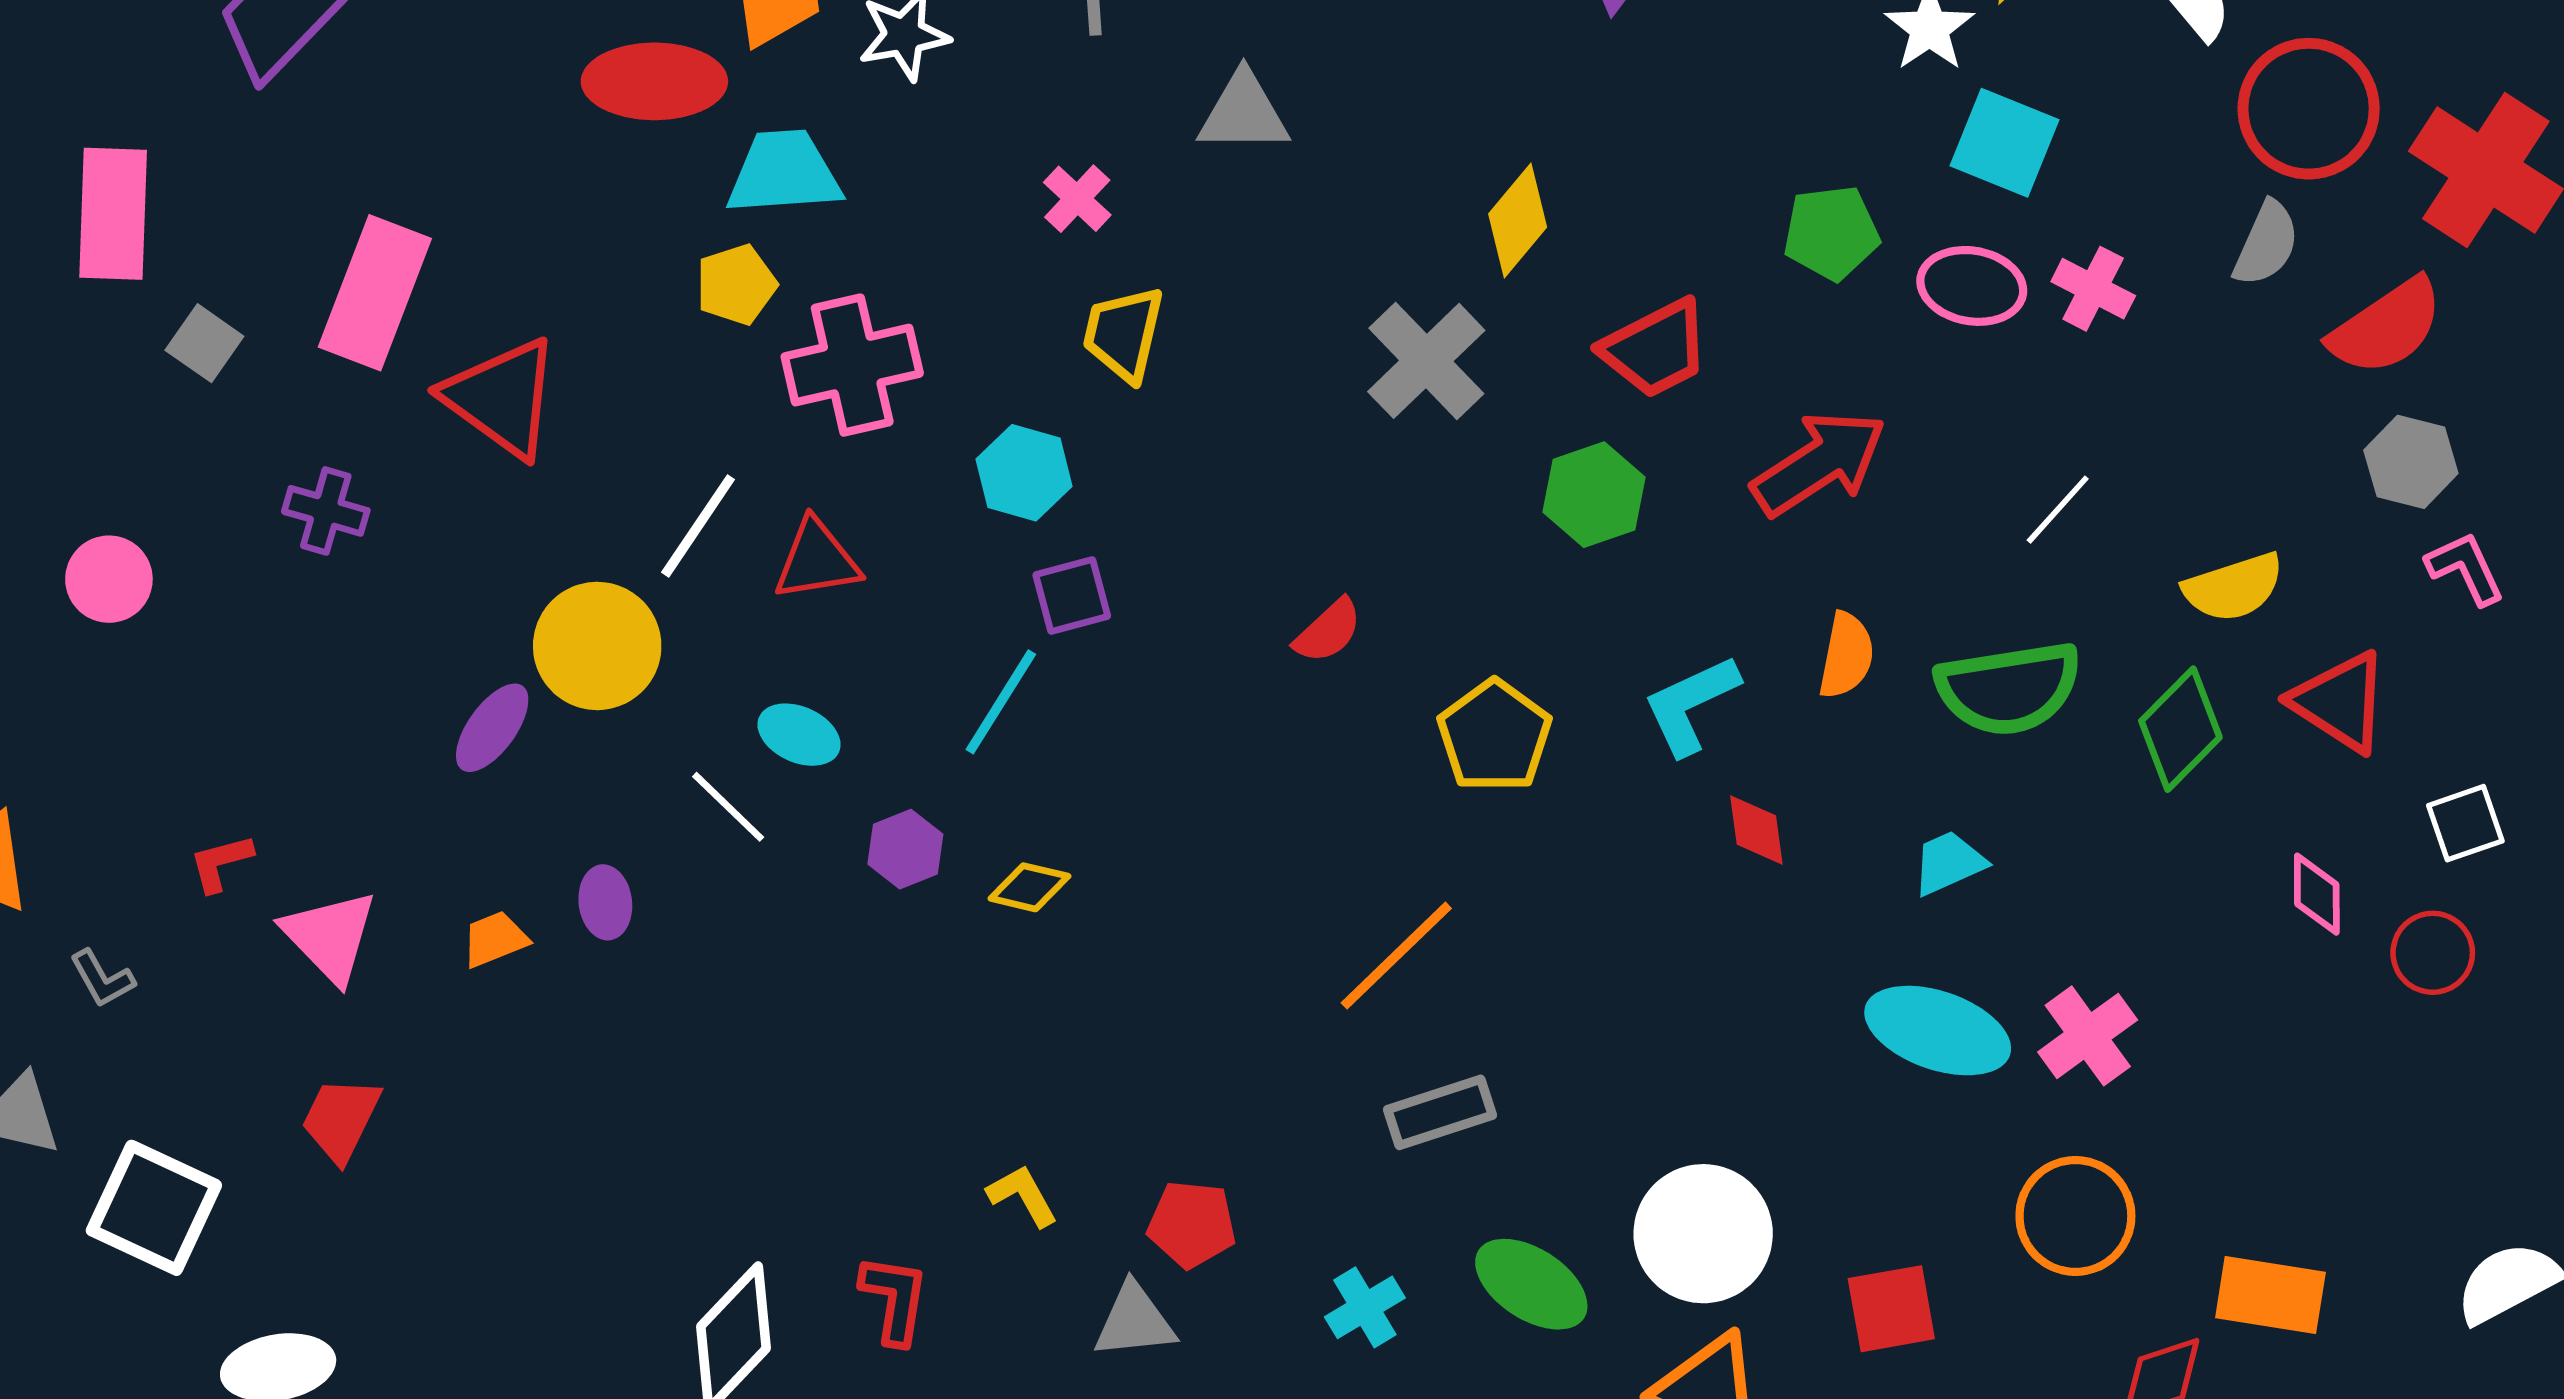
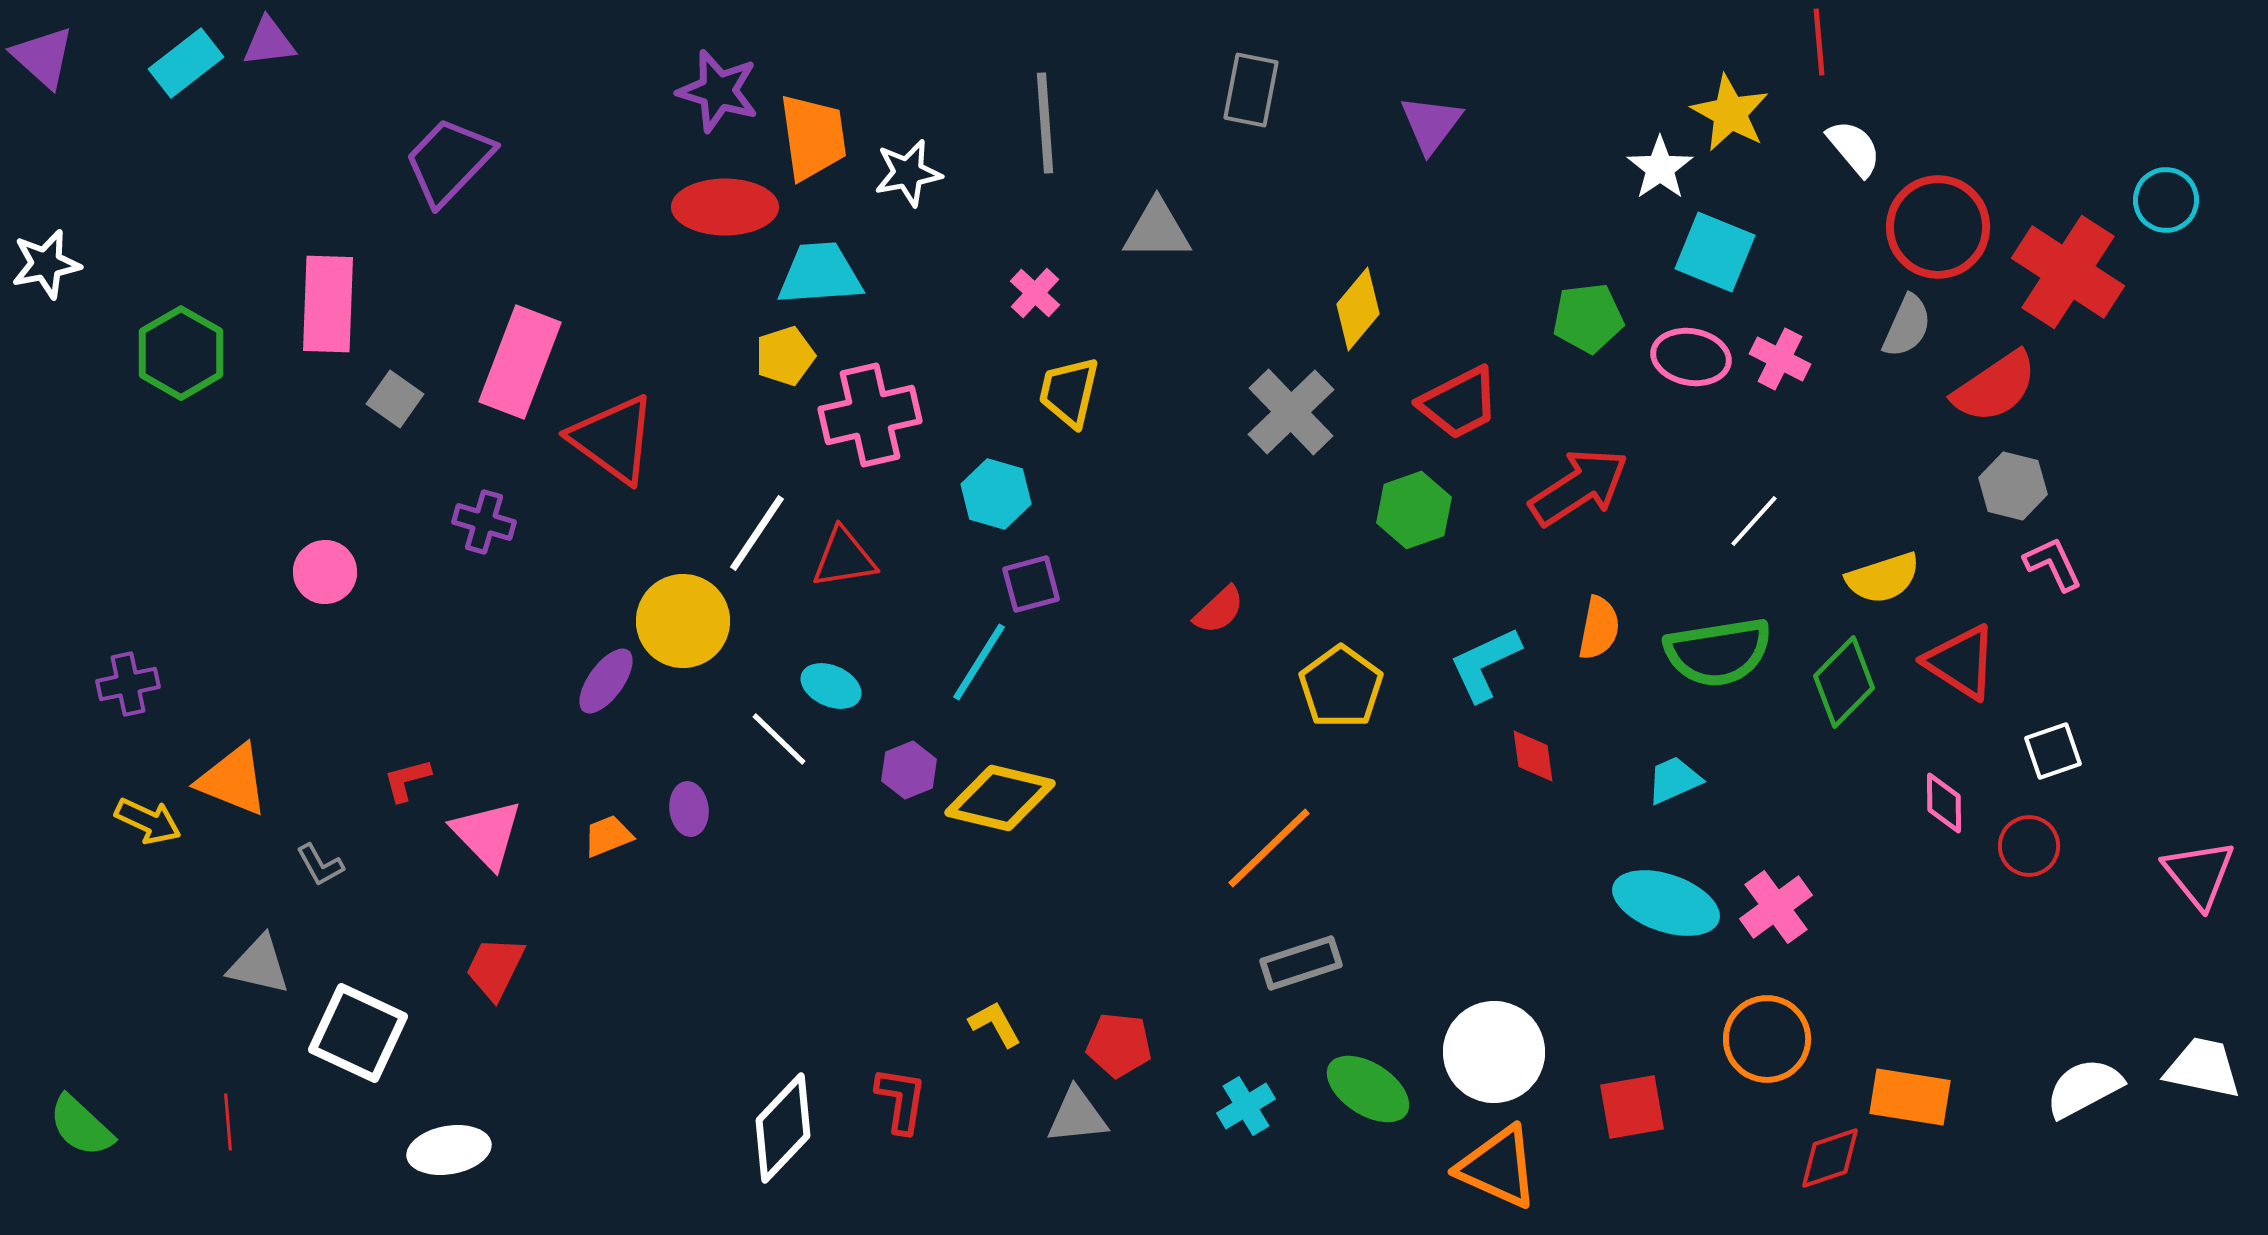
yellow diamond: (1029, 887) -> (1000, 798), size x1.8

